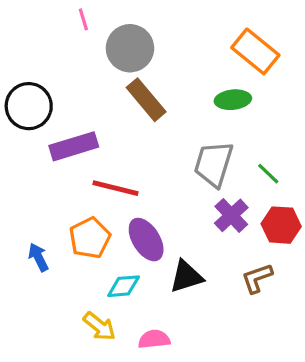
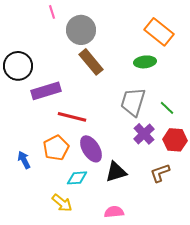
pink semicircle: (154, 339) -> (114, 212), moved

